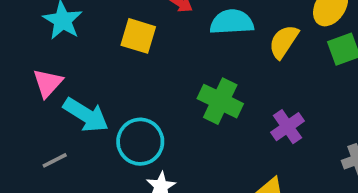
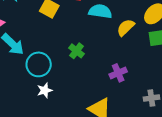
green cross: (220, 101) -> (76, 51), moved, size x0.7

